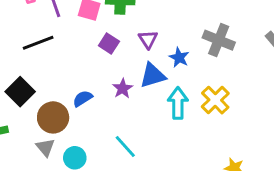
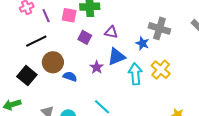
purple triangle: (148, 39) -> (111, 32), turned -40
blue star: (179, 57) -> (142, 43), moved
blue semicircle: (83, 98) -> (70, 76), turned 56
brown circle: (53, 117) -> (53, 62), moved

